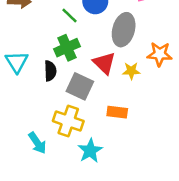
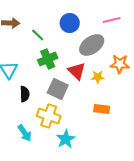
green line: (70, 15) -> (38, 35), moved
gray ellipse: (124, 30) -> (92, 45), turned 40
black semicircle: (50, 71) -> (25, 94), moved
orange rectangle: (117, 112) -> (102, 109), moved

